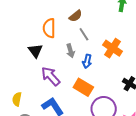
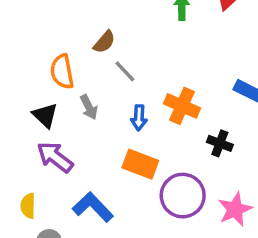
orange cross: (113, 48) -> (182, 106), moved
gray arrow: (70, 51) -> (89, 107), moved
purple arrow: (51, 76) -> (55, 157), moved

